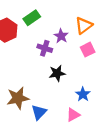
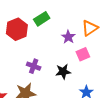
purple cross: (45, 48) -> (34, 66), moved
pink square: (88, 50) -> (83, 54), moved

